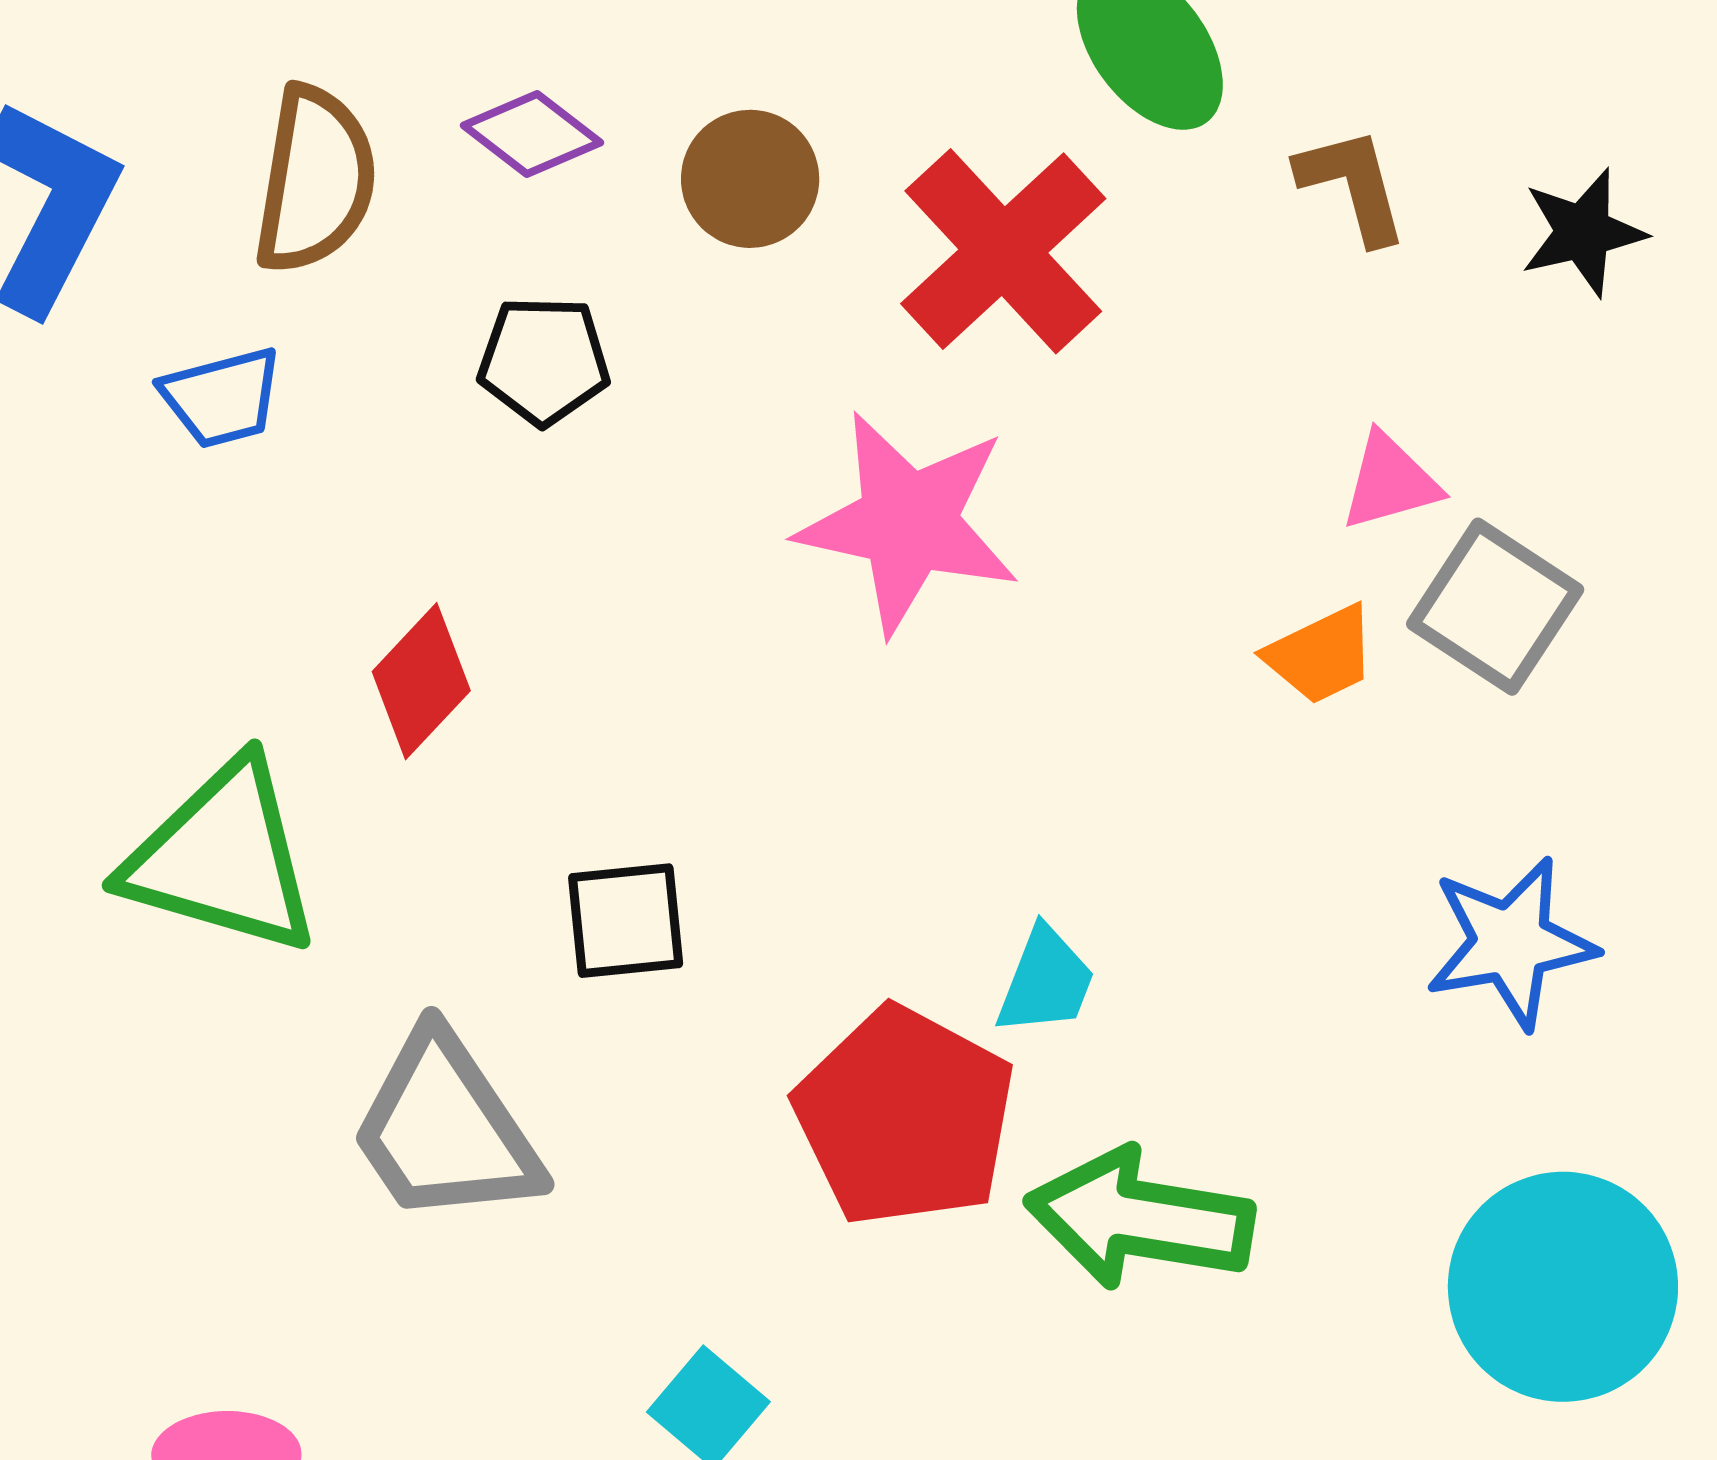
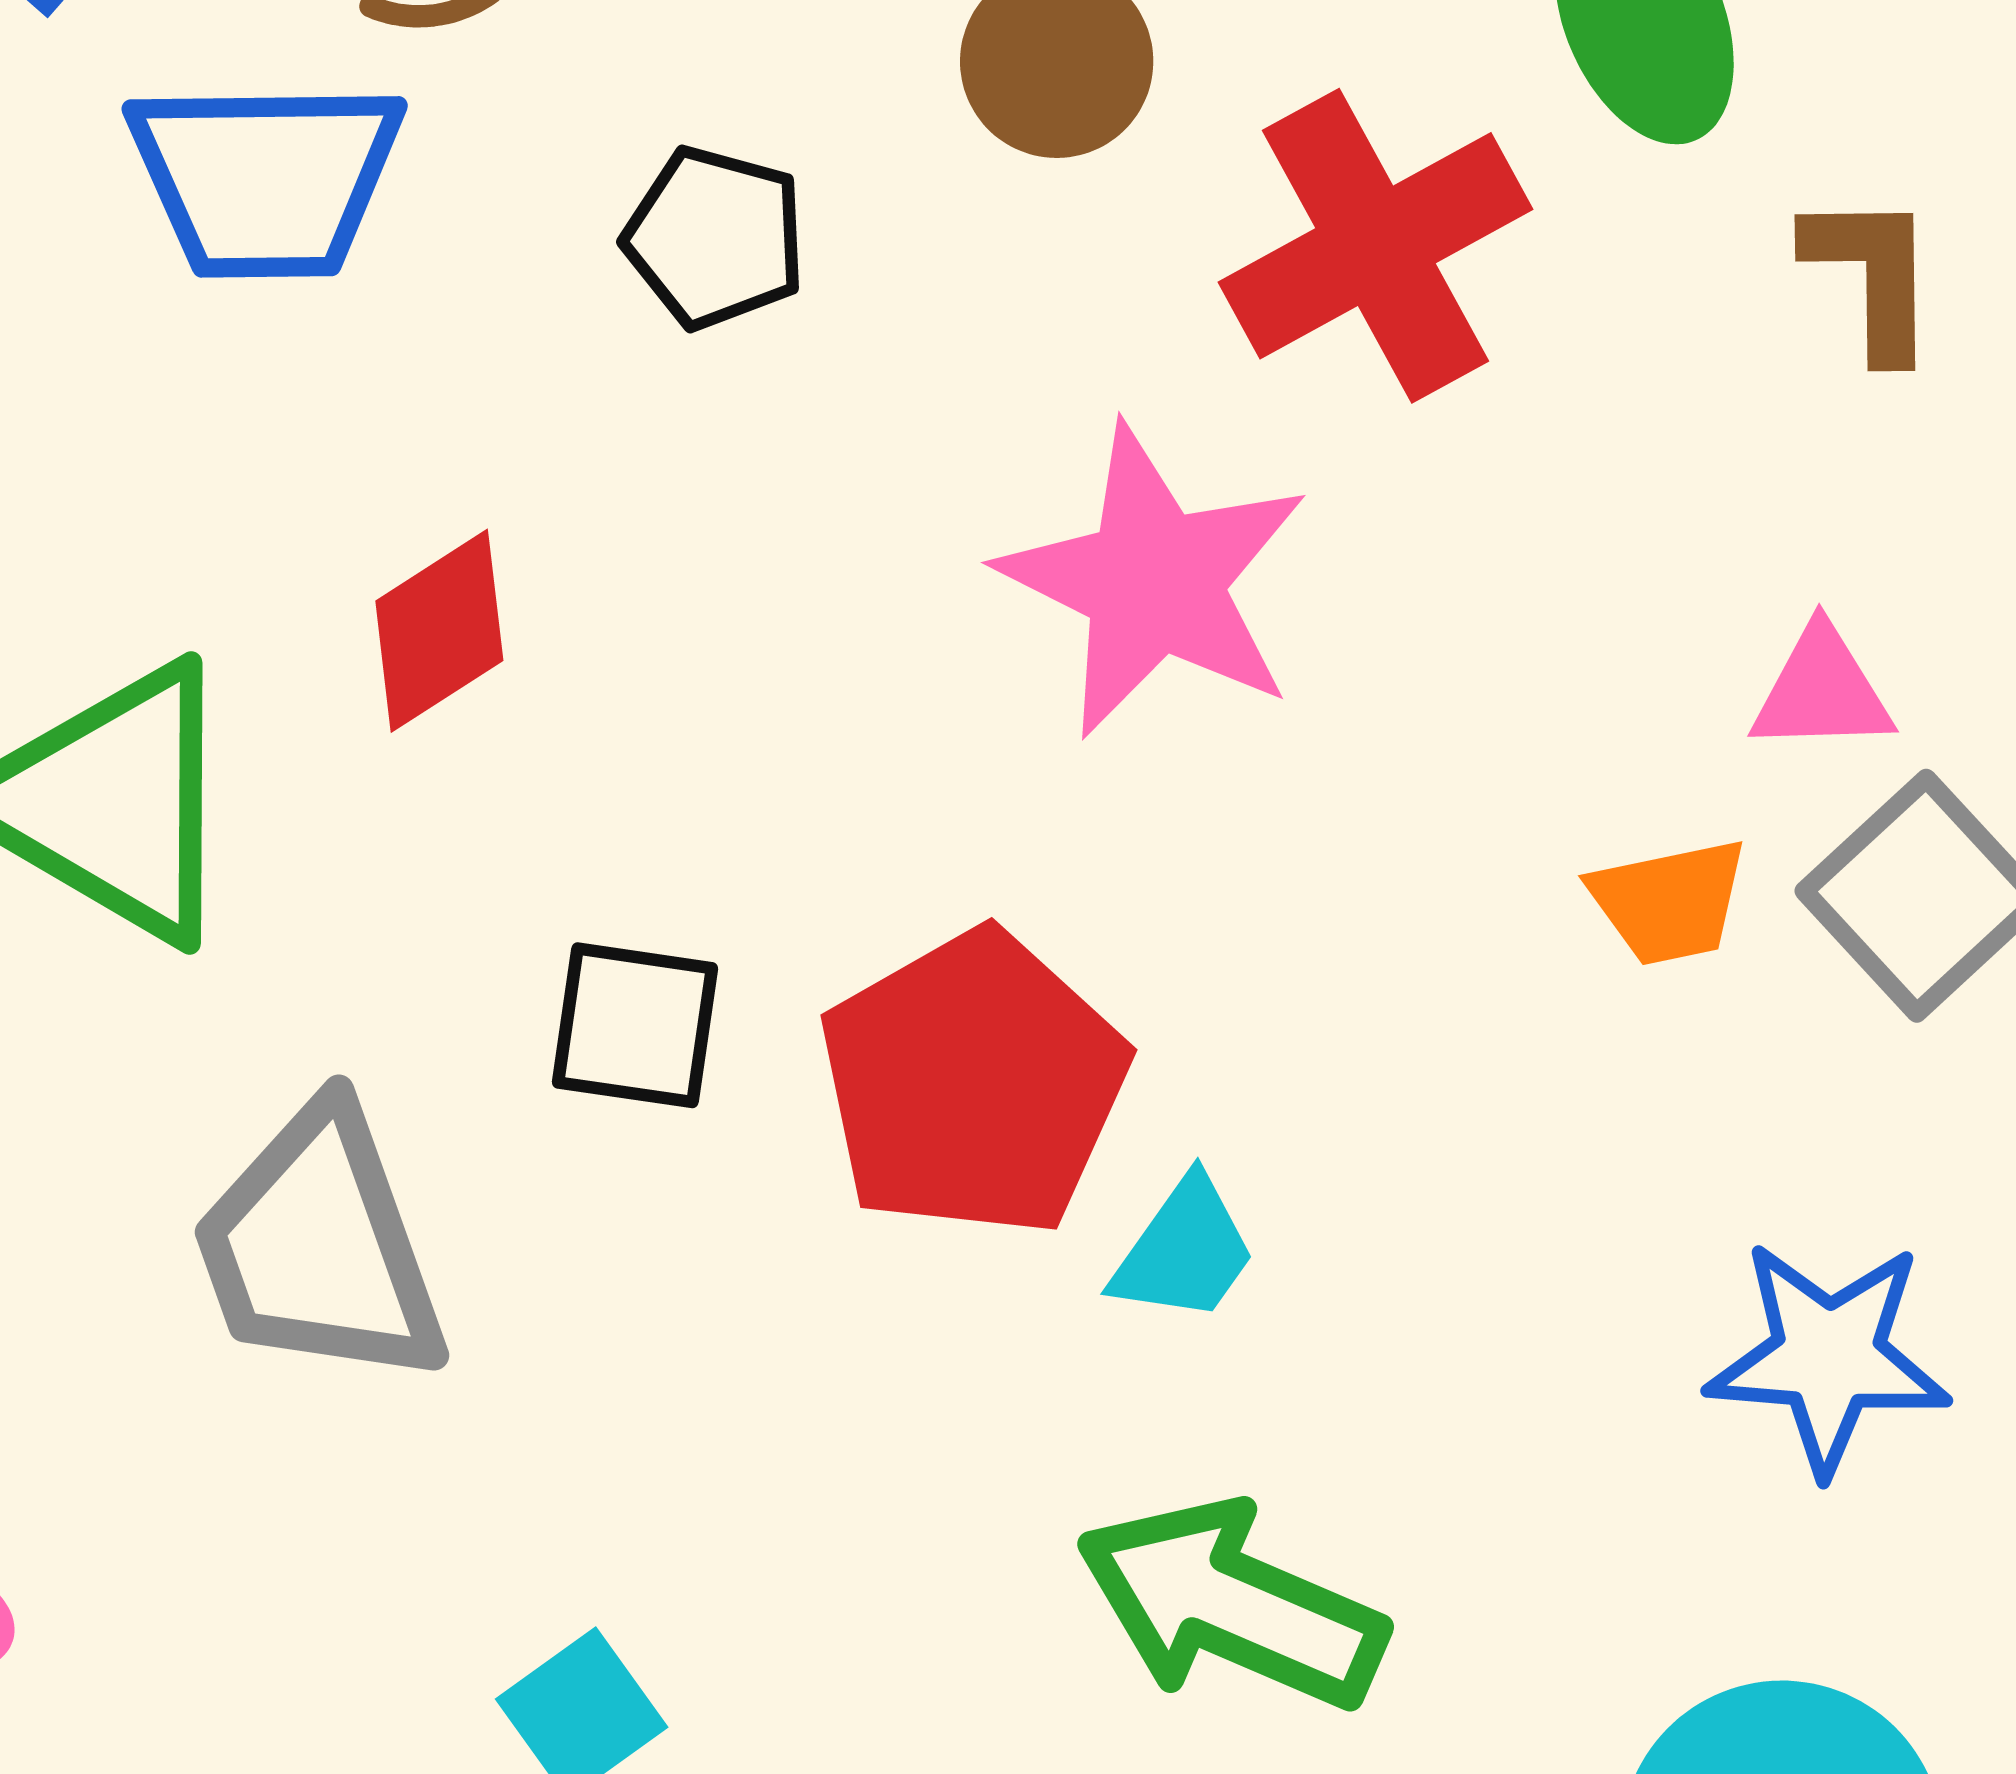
blue trapezoid: (222, 398) -> (266, 178), size x1.6
red pentagon: (905, 1117) -> (973, 1084), moved

